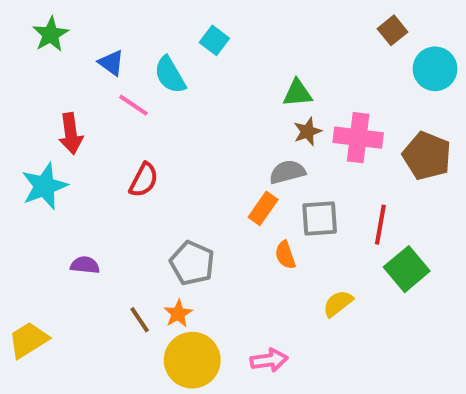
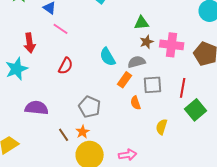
cyan semicircle: (170, 75) -> (108, 57), moved
purple semicircle: (85, 265) -> (37, 108), size x1.6
yellow semicircle: (338, 303) -> (162, 127), turned -35

